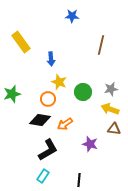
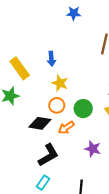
yellow rectangle: (21, 42) -> (20, 68), moved
green circle: (83, 92) -> (83, 109), moved
orange circle: (48, 99) -> (57, 105), moved

